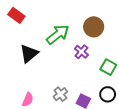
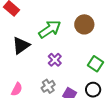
purple cross: (81, 52) -> (55, 60), moved

